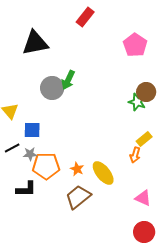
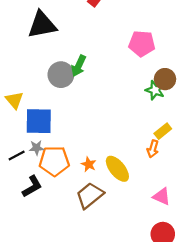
pink pentagon: (135, 45) -> (142, 44), moved, turned -30
blue square: (32, 130) -> (39, 121), size x1.5
black line: (12, 148) -> (17, 155), moved
black L-shape: (26, 189) -> (32, 186), turned -30

